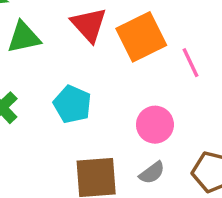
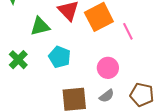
green triangle: (24, 37) -> (40, 26), moved

